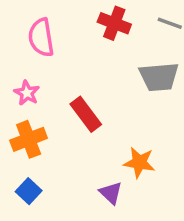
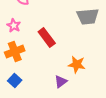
purple triangle: (111, 193) -> (61, 82), turned 40

